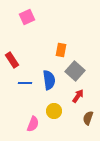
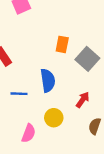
gray square: (75, 71) -> (87, 59), moved
blue line: (25, 83) -> (19, 94), moved

